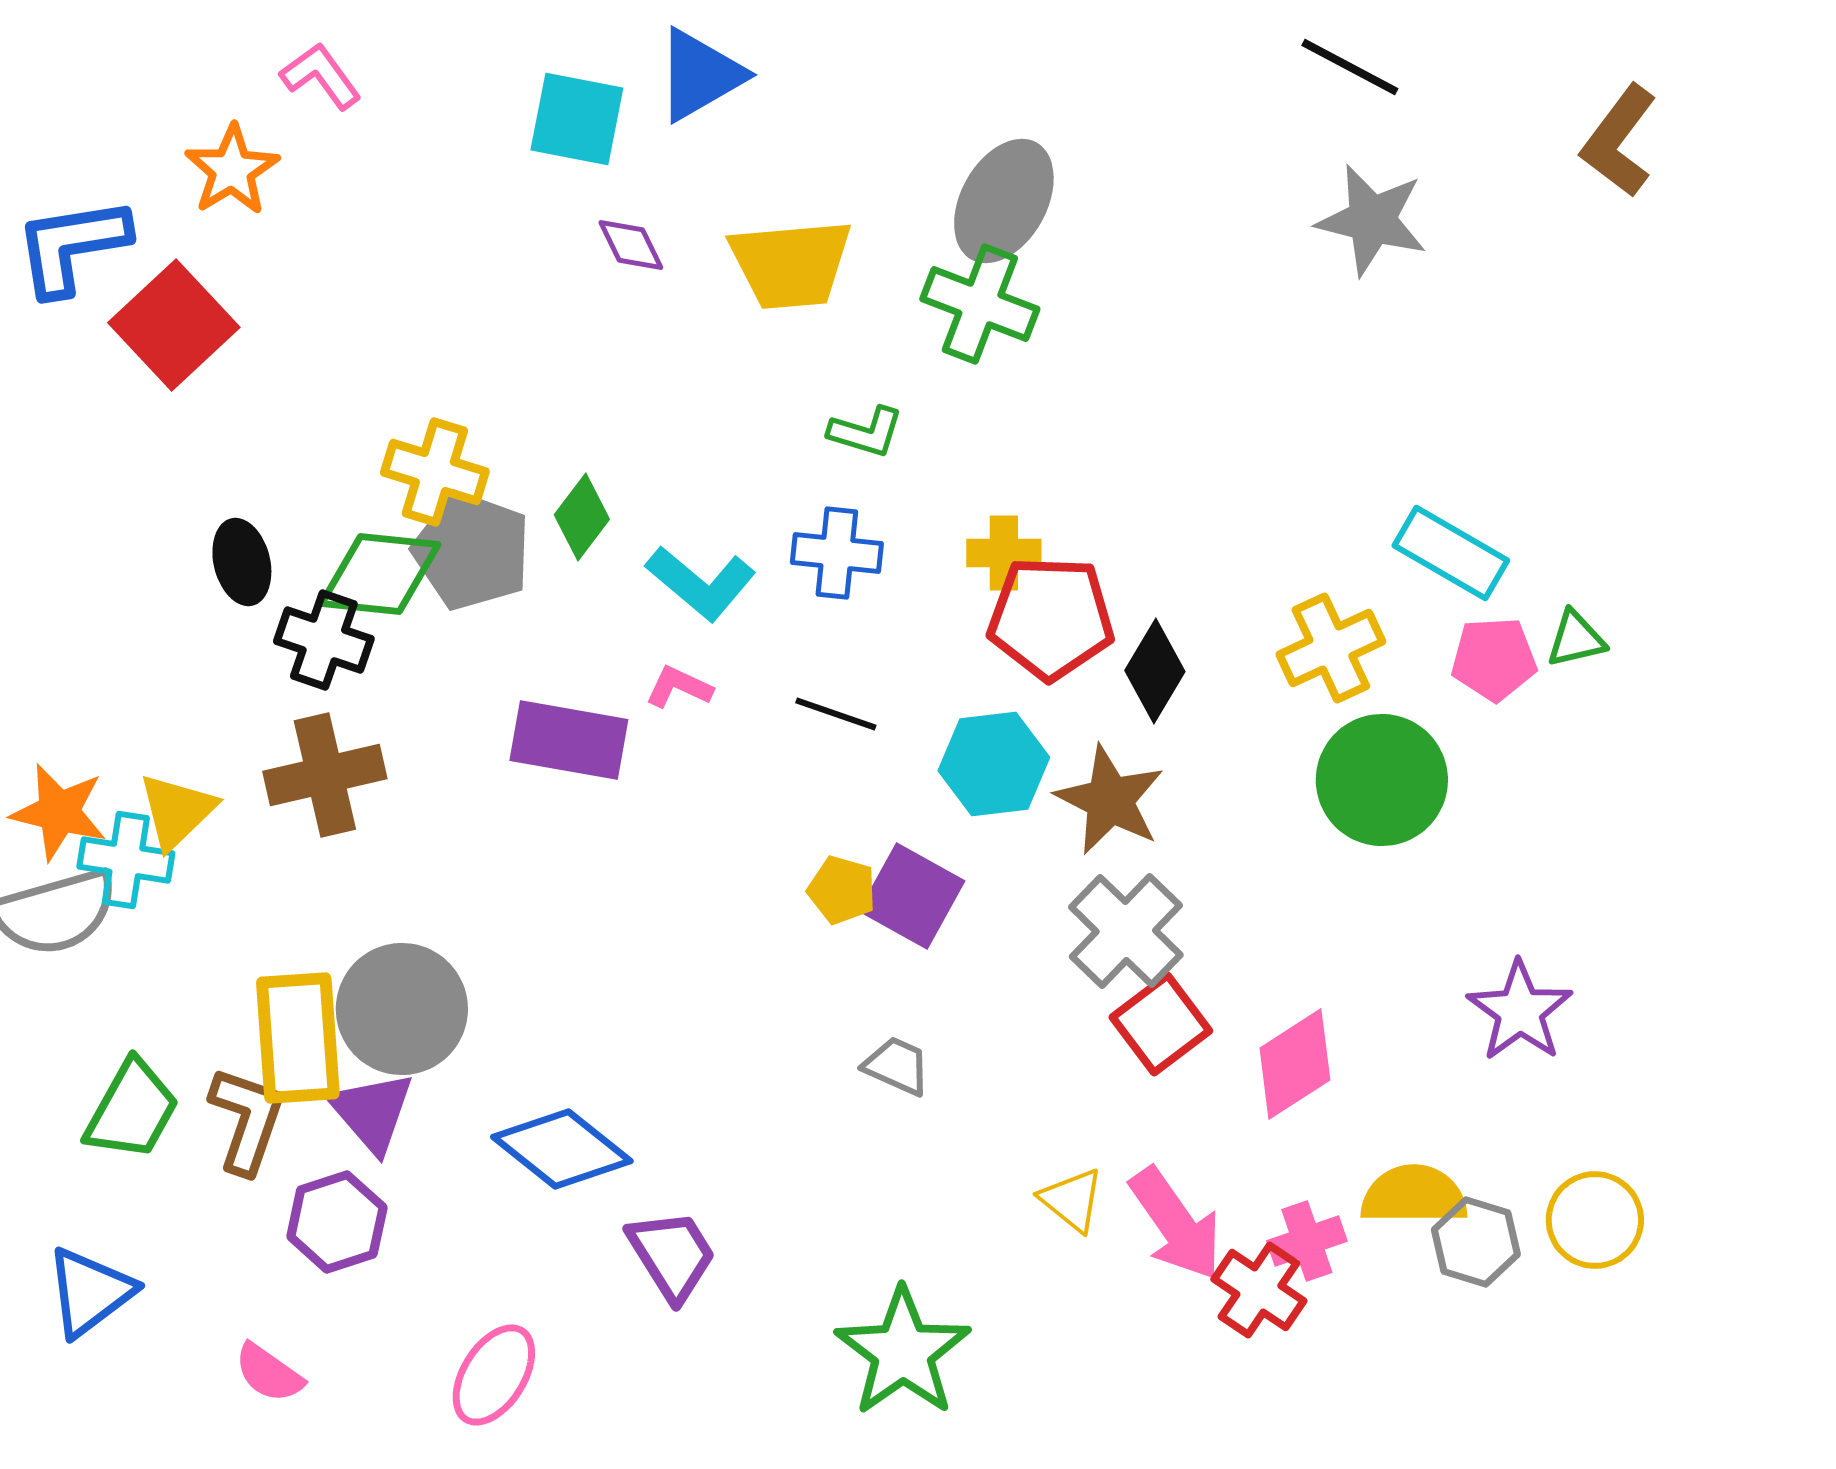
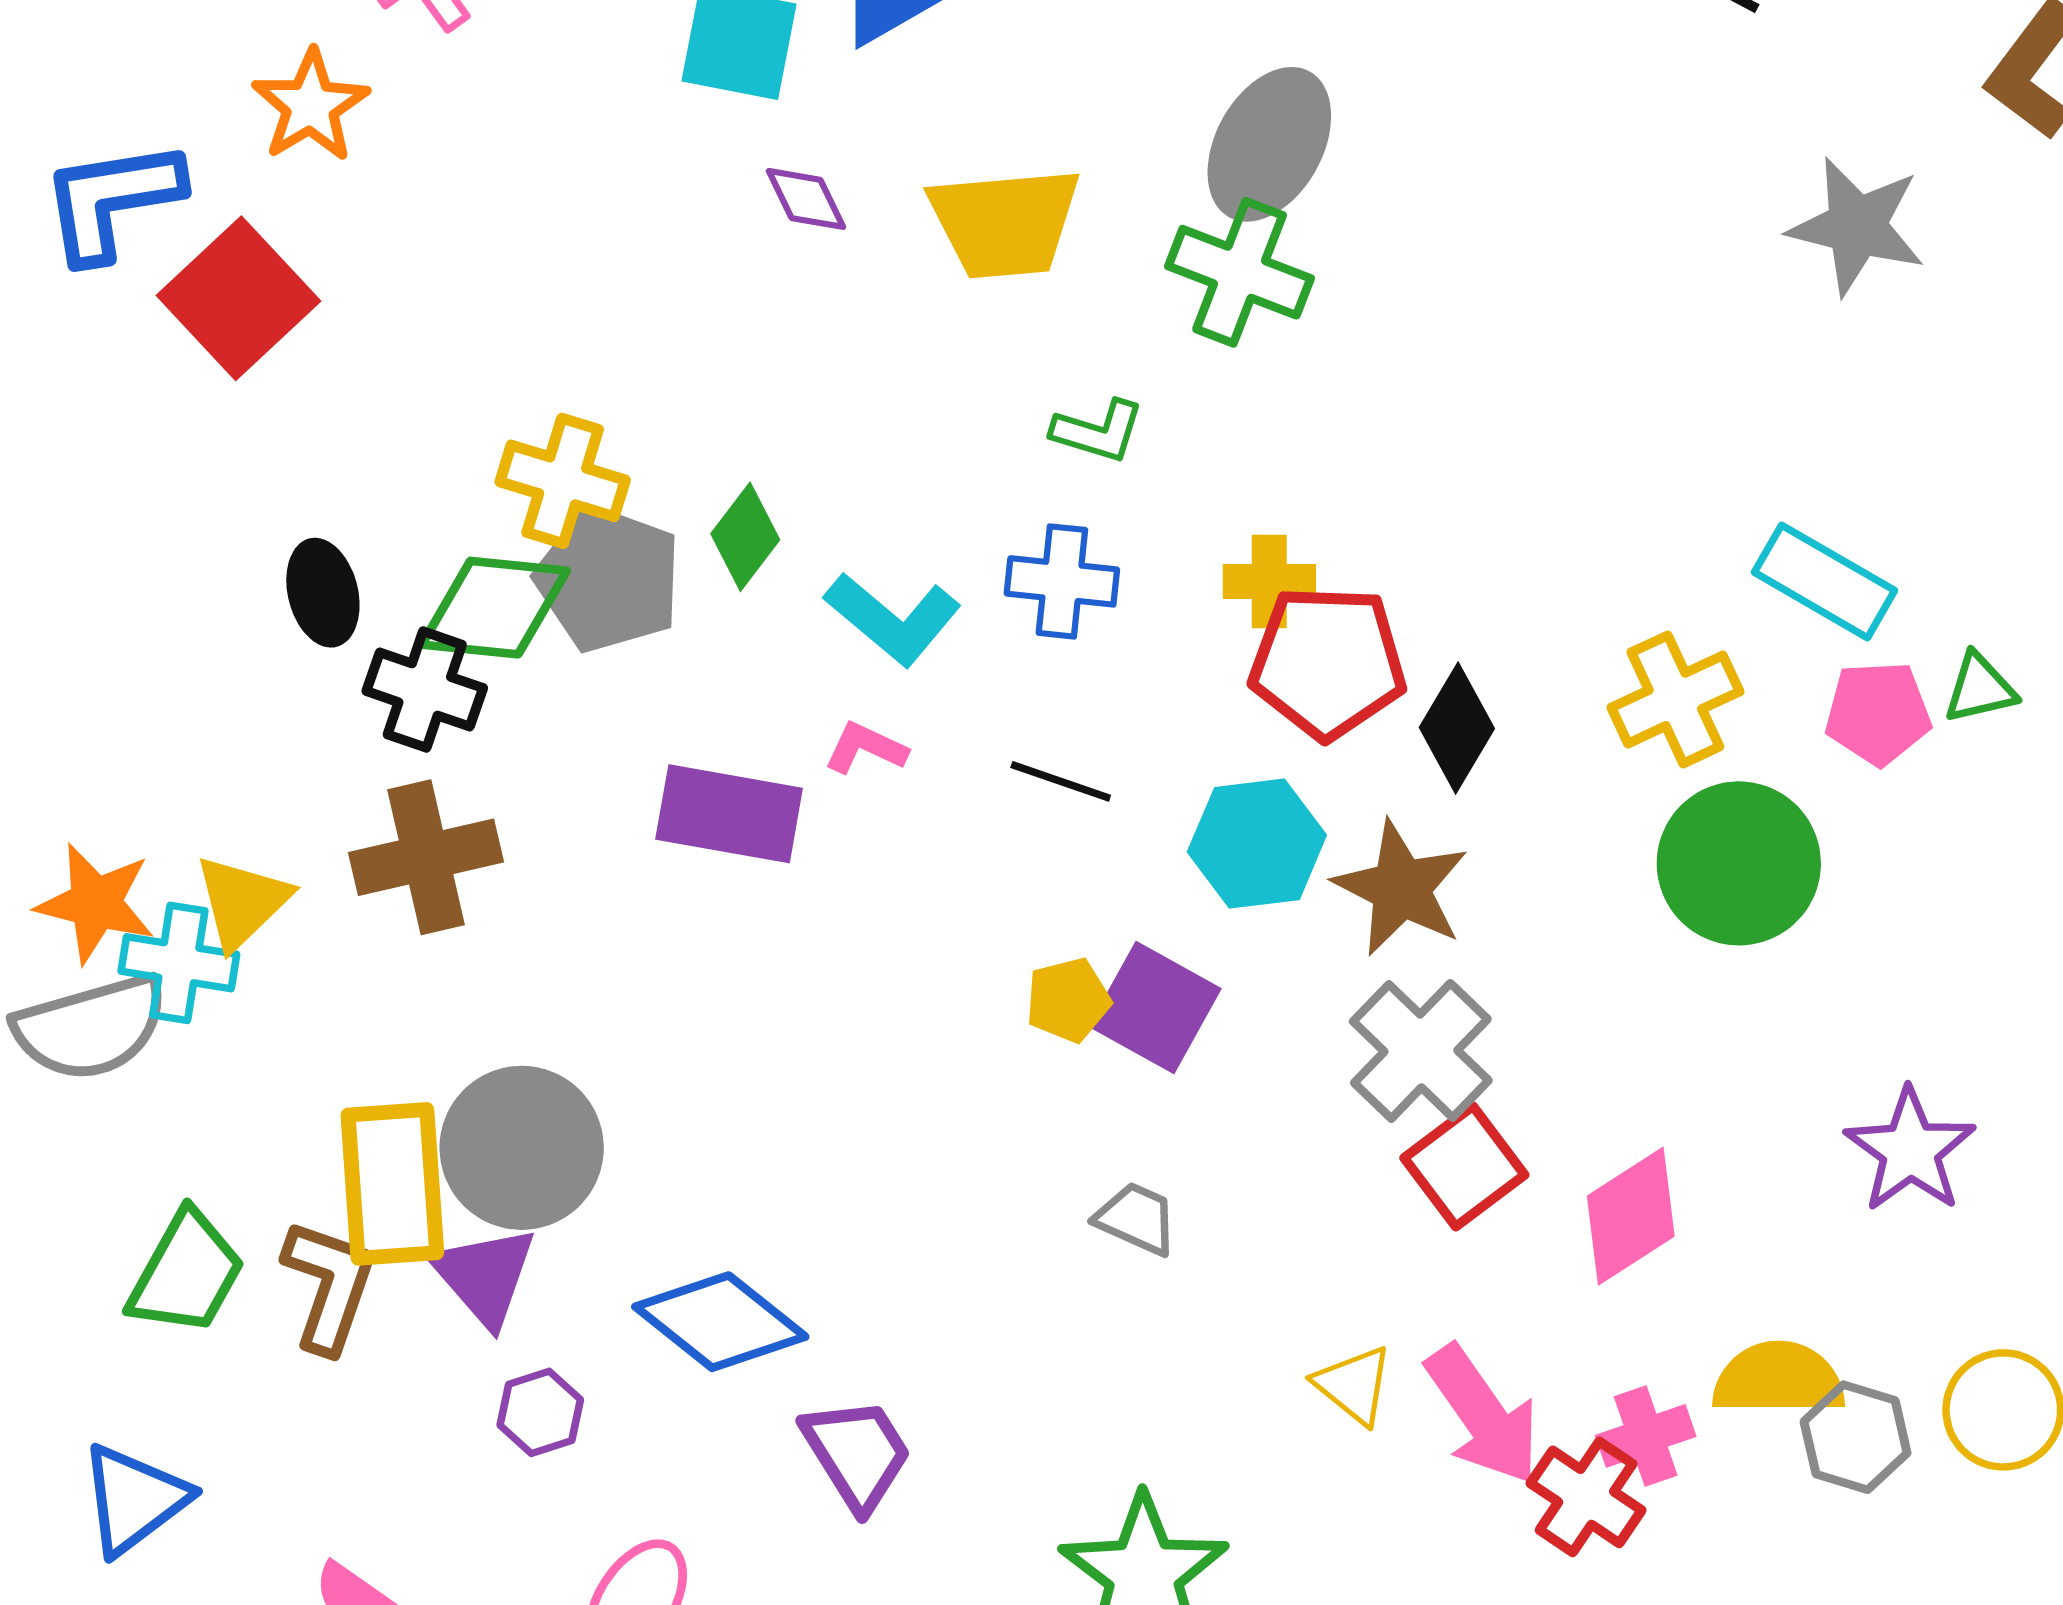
gray star: (1372, 220) -> (1857, 226), moved
yellow pentagon: (842, 890) -> (1068, 1000), turned -30
purple hexagon: (337, 1222) -> (540, 1412), moved, size x0.7

